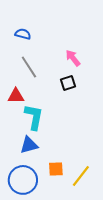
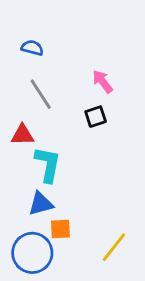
orange square: (56, 169) -> (60, 229), moved

